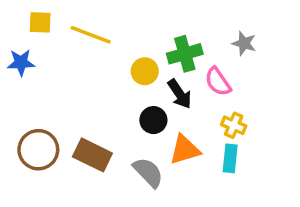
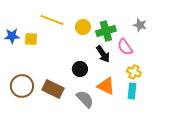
yellow square: (40, 22) -> (31, 39), moved
yellow circle: (145, 71) -> (83, 27), moved
black circle: (153, 120) -> (80, 69), moved
orange triangle: (185, 150) -> (106, 86), turned 42

